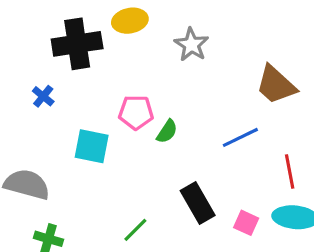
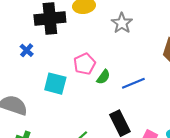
pink pentagon: (136, 112) -> (85, 64), turned -30
blue line: (240, 137) -> (133, 83), moved

